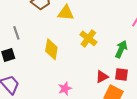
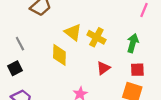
yellow triangle: (66, 13) -> (73, 32), moved, turned 42
red triangle: (102, 77) -> (103, 68), moved

